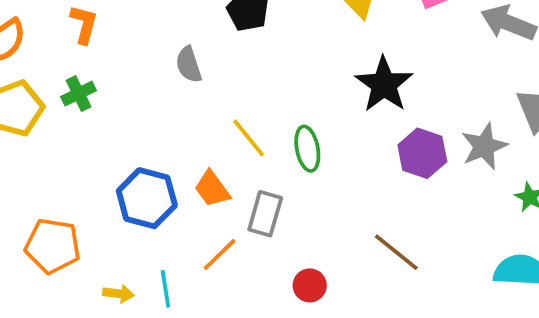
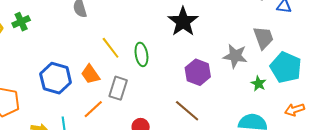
gray star: (484, 146) -> (235, 56), turned 30
purple hexagon: (422, 153) -> (198, 72), moved

